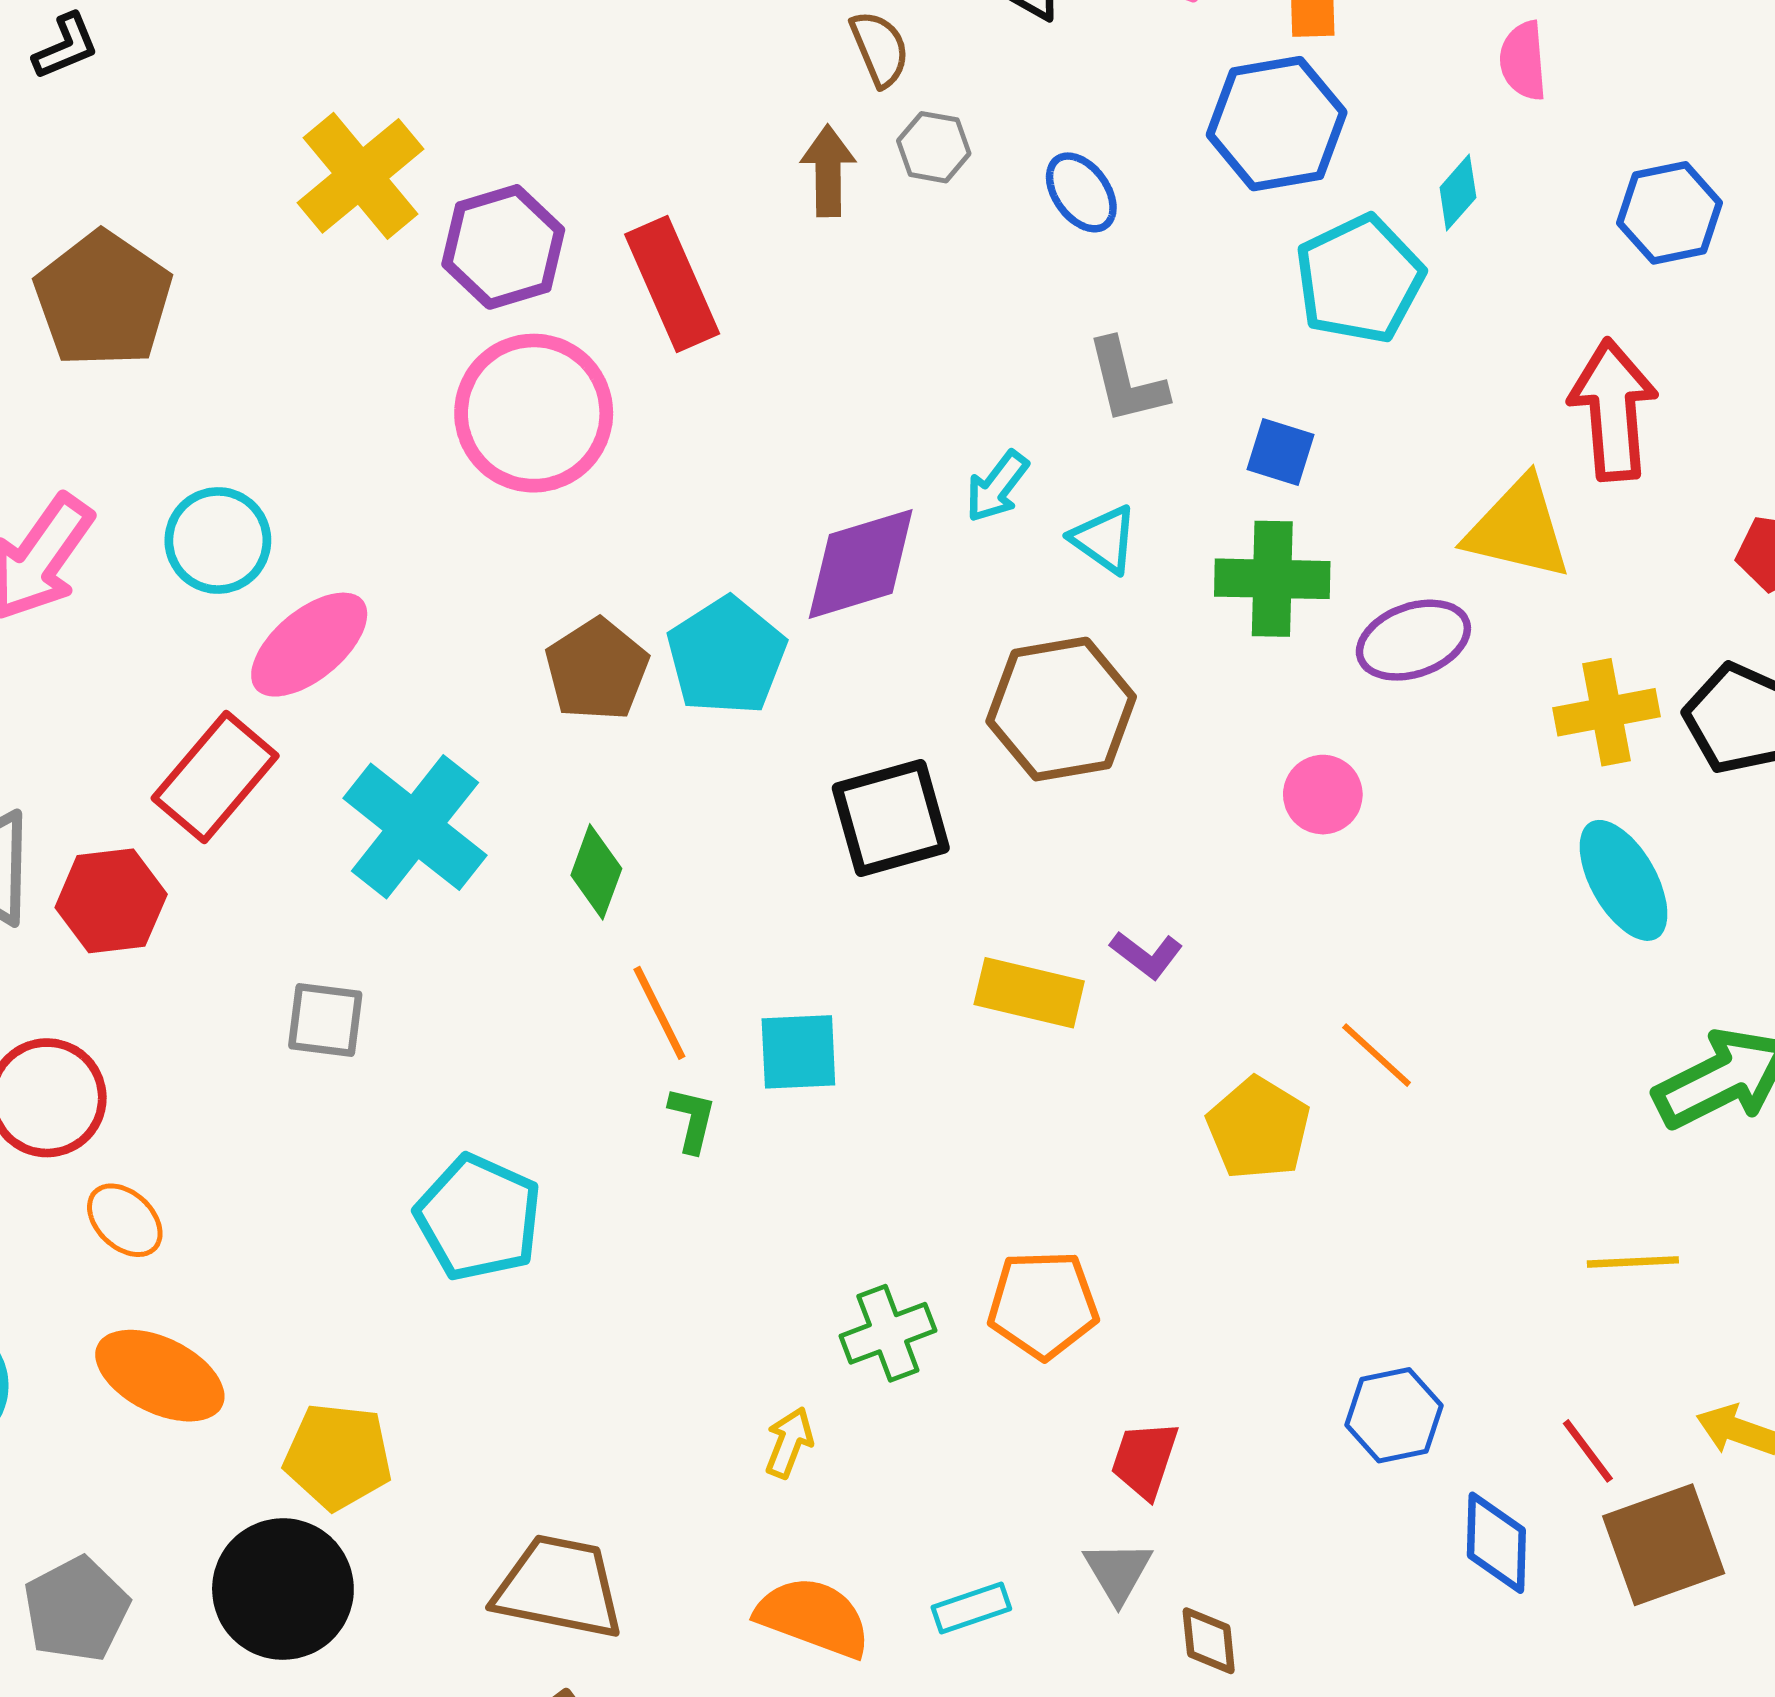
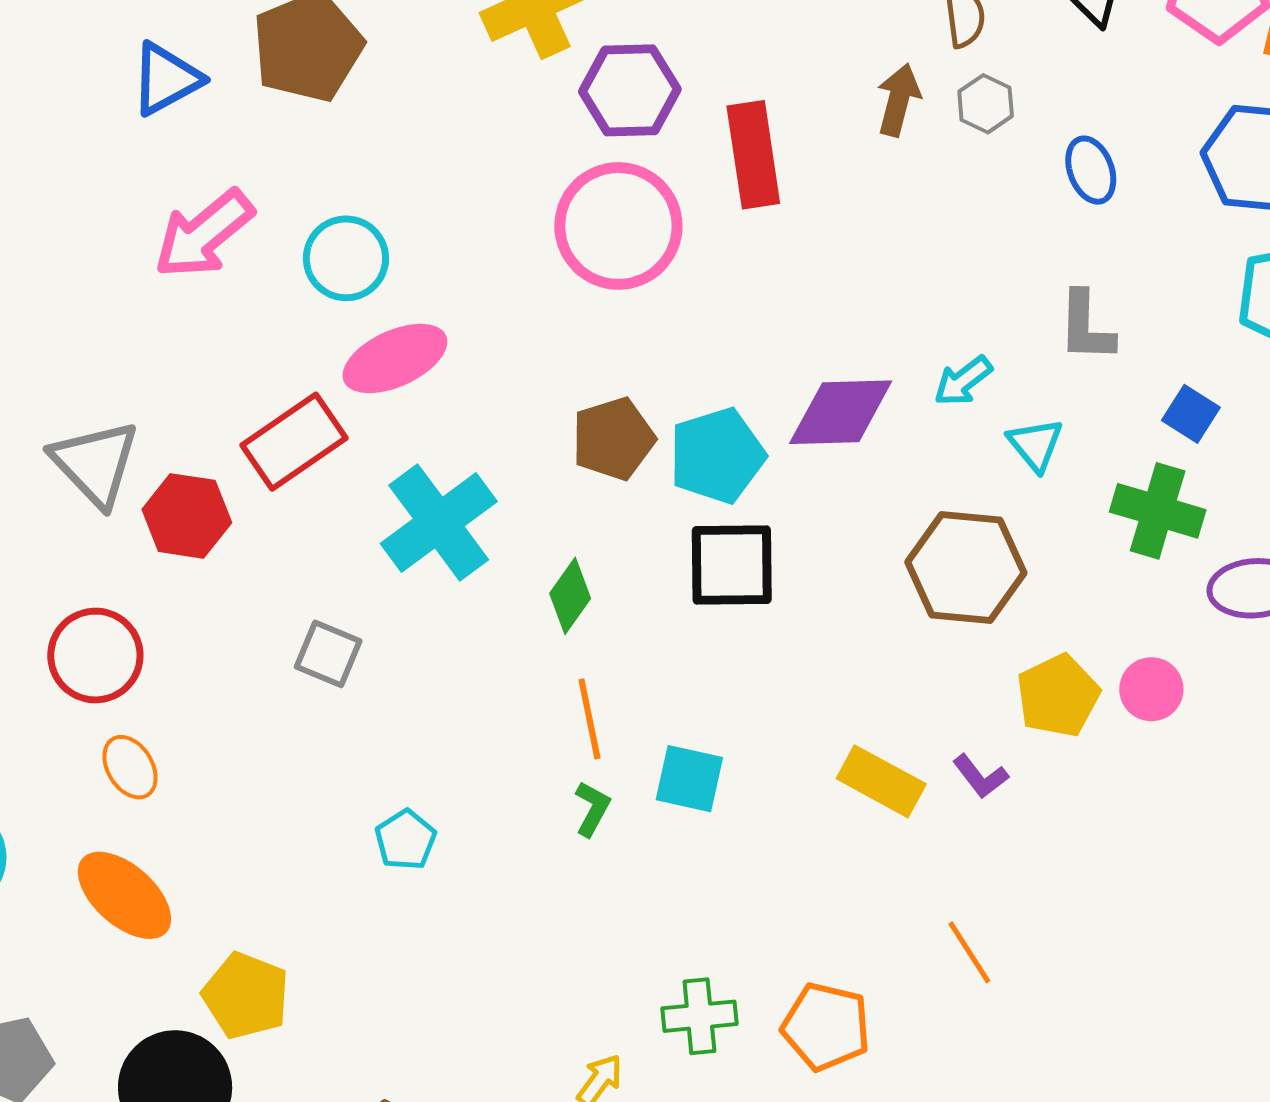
black square: (891, 818) -> (732, 565), moved
orange line: (1377, 1055) -> (969, 952), moved
yellow pentagon: (1258, 1128) -> (1058, 696), moved
cyan pentagon: (478, 1218) -> (406, 840), size x0.6

